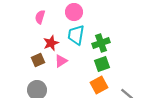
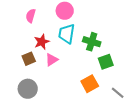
green cross: (101, 43) -> (92, 42), turned 36
green square: (102, 64) -> (106, 62), moved

